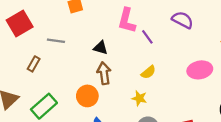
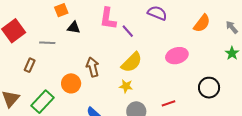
black triangle: (100, 48) -> (74, 28), moved
yellow semicircle: (148, 72) -> (132, 62), size x1.6
orange circle: (87, 96) -> (71, 83), moved

